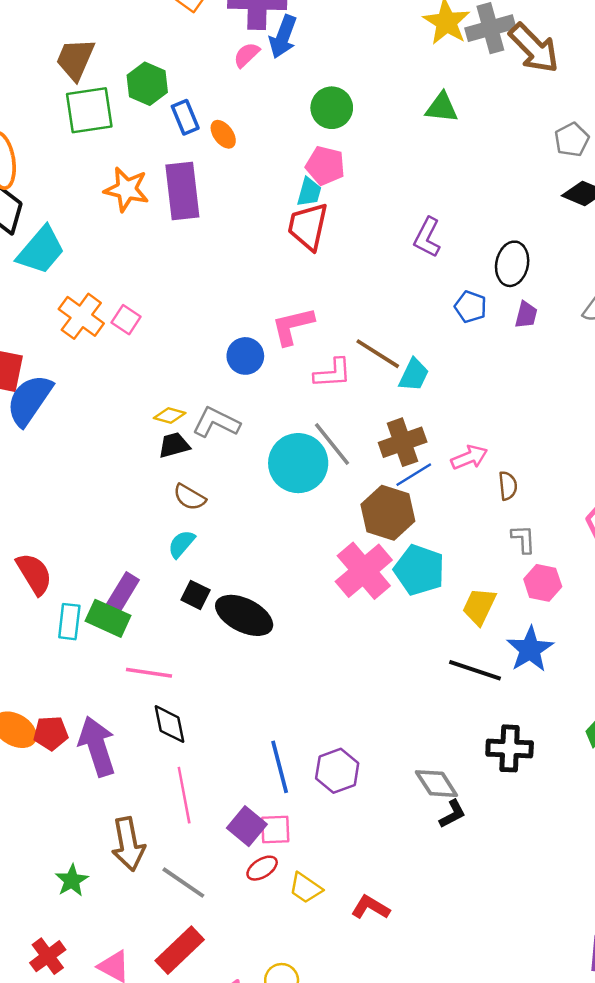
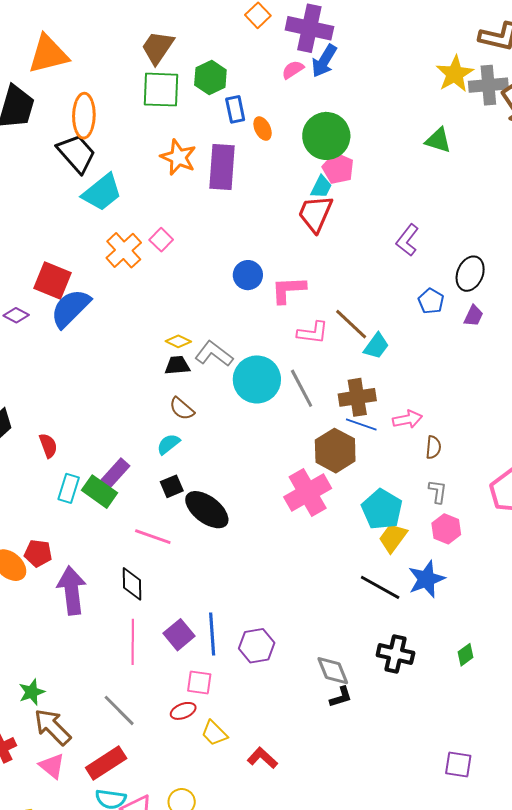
green circle: (332, 108) -> (326, 136), moved, size x1.4
pink square: (126, 320) -> (161, 240), moved
blue circle: (245, 356) -> (248, 275), moved
cyan circle: (298, 463) -> (257, 379), moved
blue line: (414, 475) -> (361, 425), turned 40
cyan pentagon: (419, 570) -> (382, 509), moved
red semicircle: (34, 574) -> (48, 446), size x0.7
black square: (195, 595) -> (172, 486), turned 30
pink line: (149, 673) -> (153, 537), moved
red pentagon: (51, 733) -> (38, 553), moved
purple square: (247, 826) -> (179, 635), moved
brown arrow: (128, 844) -> (52, 727), moved, turned 135

